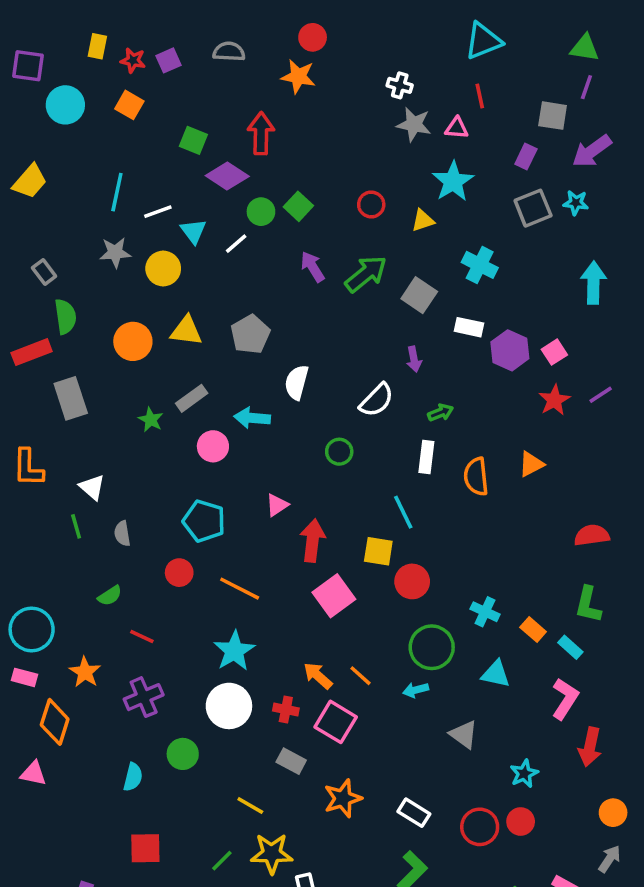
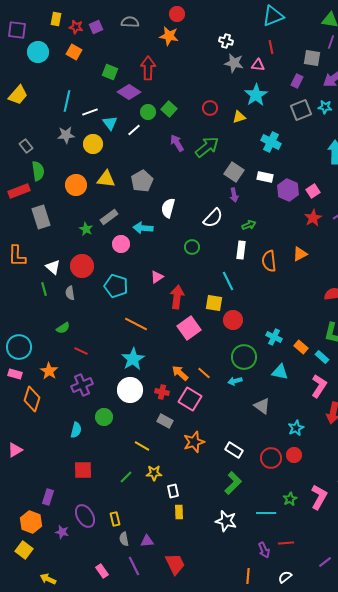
gray square: (419, 295) -> (234, 172), moved
red circle: (179, 573) -> (82, 266), moved, size x1.5
pink triangle: (33, 774) -> (15, 450), moved, turned -42
yellow star: (272, 854) -> (154, 473), size x0.7

